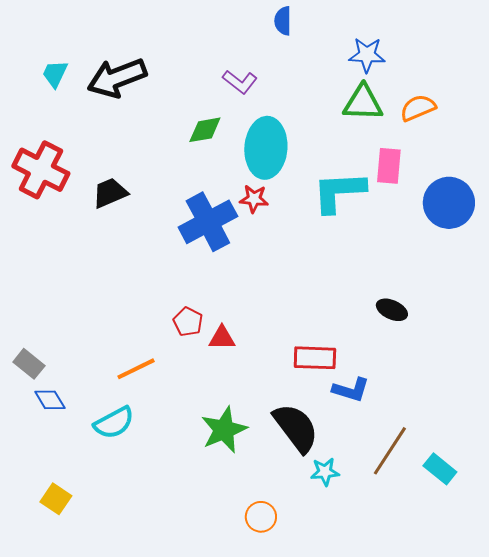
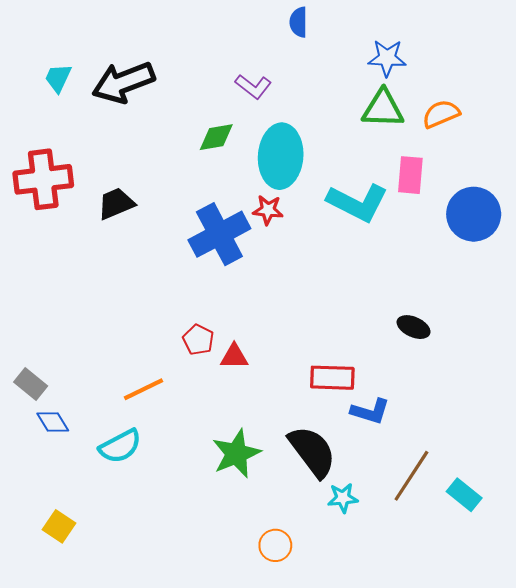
red cross: (41, 170) -> (43, 179), turned -34
cyan L-shape: (339, 192) -> (358, 203), turned -150

